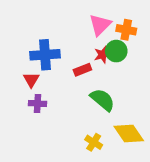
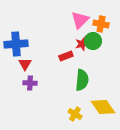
blue cross: (45, 55) -> (16, 44), moved
green semicircle: (102, 100) -> (82, 80), turned 55

